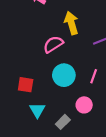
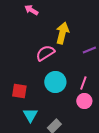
yellow arrow: (71, 23) -> (62, 33), turned 30
pink circle: (84, 105) -> (84, 101), moved

